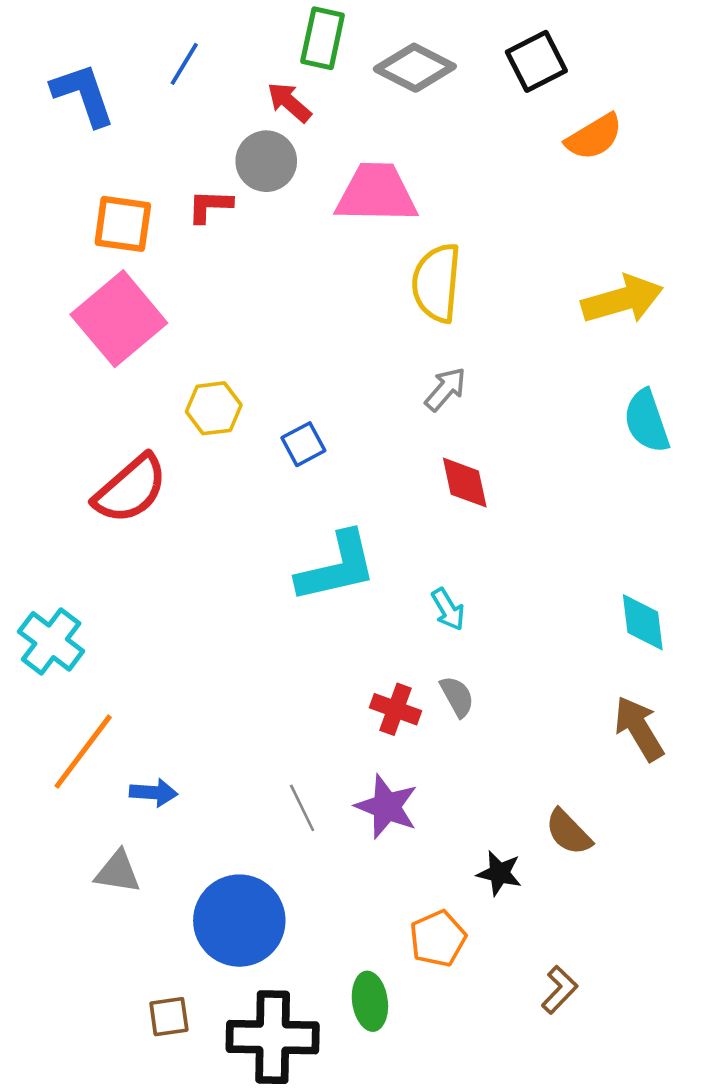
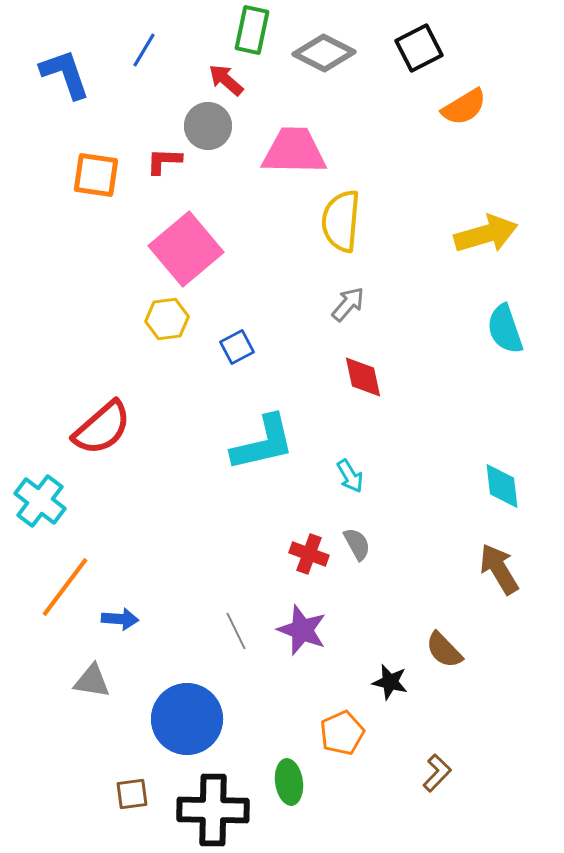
pink square: (119, 319) -> (186, 249), moved
red semicircle: (130, 489) -> (102, 428), moved

